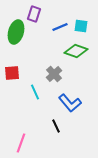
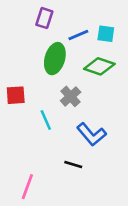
green ellipse: (16, 32) -> (55, 59), moved
black line: (56, 126) -> (73, 164), turned -48

